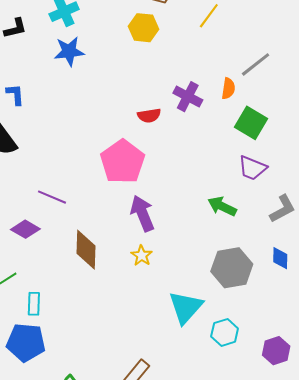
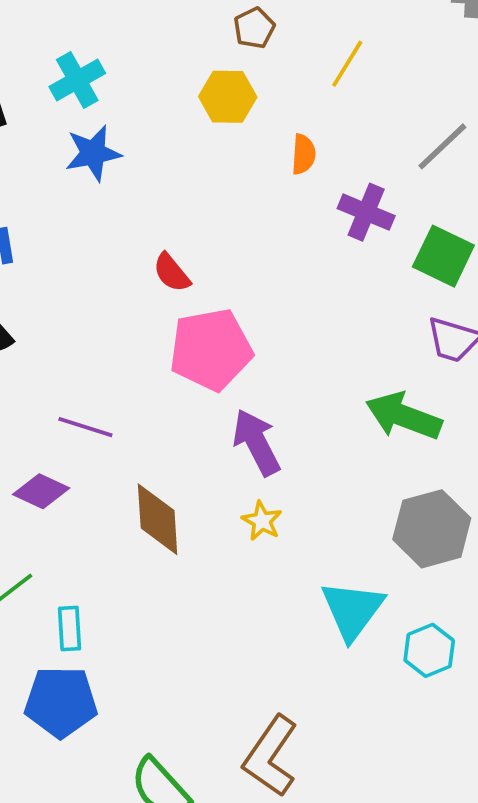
orange semicircle: (228, 89) -> (304, 154), moved
purple cross: (188, 97) -> (366, 212), moved
red semicircle: (149, 116) -> (172, 273), moved, turned 65
pink pentagon: (123, 162) -> (211, 349), turned 30
green arrow: (222, 206) -> (404, 416), size x1.4

